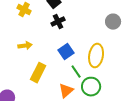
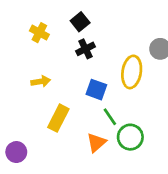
blue square: (66, 52) -> (96, 90), turned -35
yellow ellipse: (96, 56) -> (132, 72), moved

